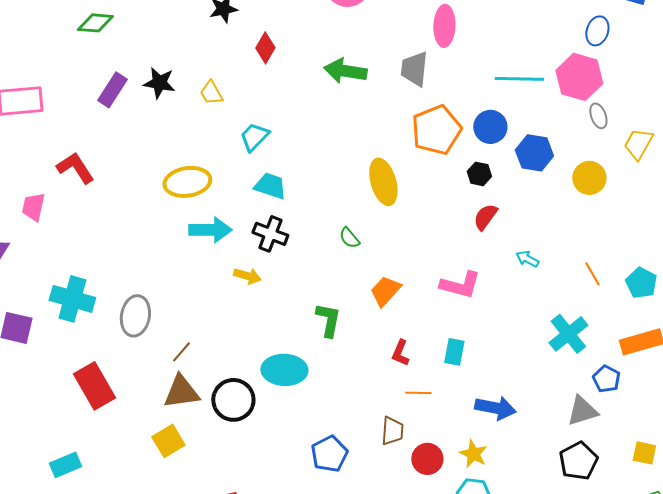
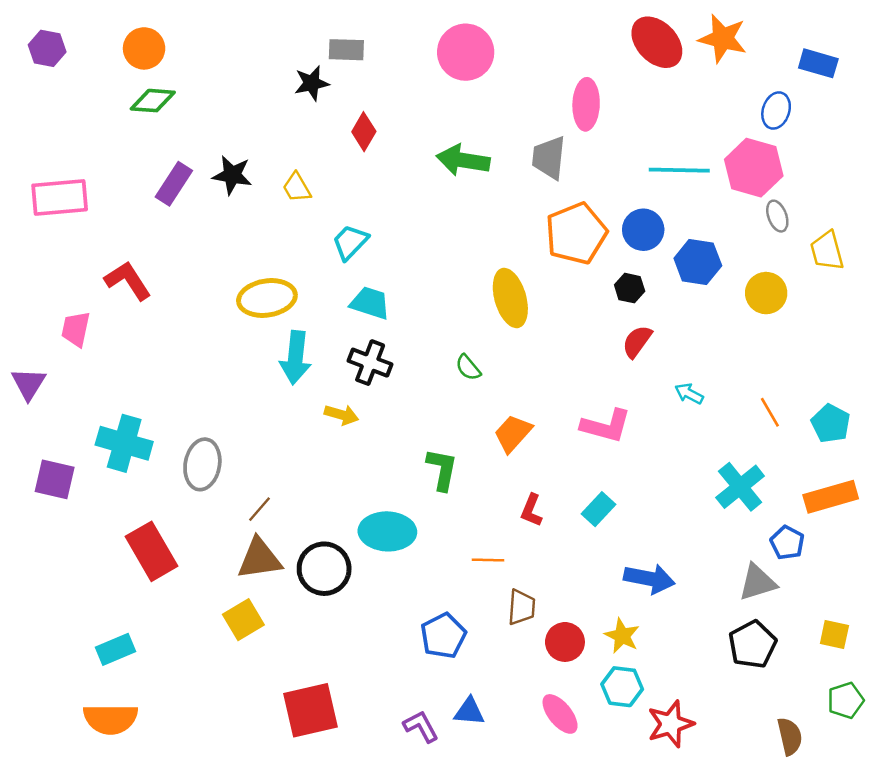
yellow trapezoid: (638, 144) -> (827, 251), turned -44
cyan arrow: (210, 230) -> (296, 358), turned 96
cyan rectangle: (454, 352) -> (599, 509), turned 32
orange line: (418, 393) -> (488, 560), moved

